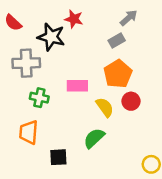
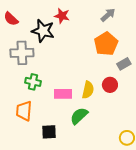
gray rectangle: (117, 40) -> (124, 64), moved
orange pentagon: (118, 74) -> (106, 44), moved
pink rectangle: (77, 86) -> (63, 94), moved
yellow semicircle: (105, 107) -> (88, 90), turned 48

